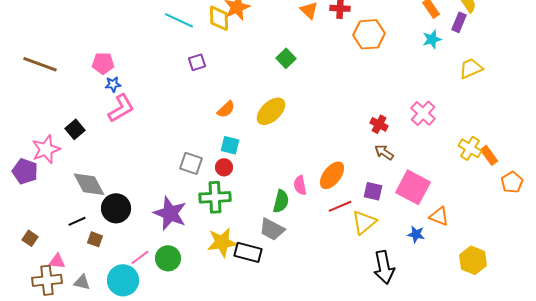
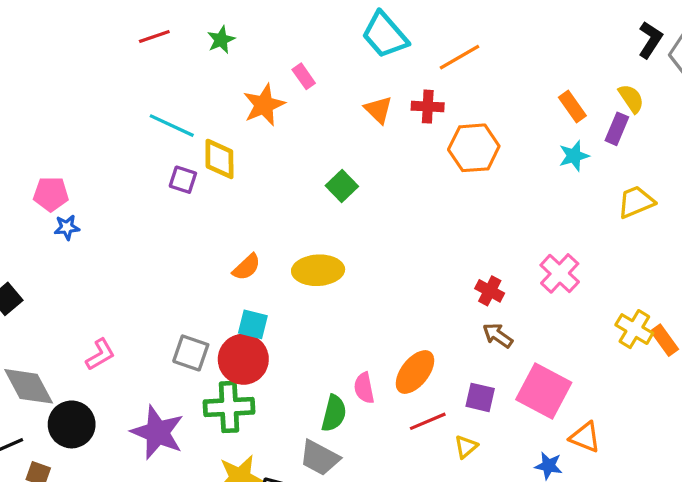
yellow diamond: (219, 18) -> (219, 159), moved
purple square: (197, 62) -> (183, 180), moved, turned 36
pink L-shape: (121, 108) -> (100, 355), moved, size x0.7
yellow ellipse: (271, 111) -> (318, 270), turned 40
red circle: (224, 167) -> (243, 359), size x1.8
yellow triangle: (364, 222) -> (466, 447), size x0.6

